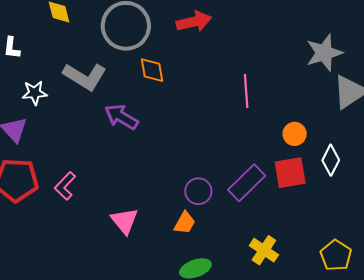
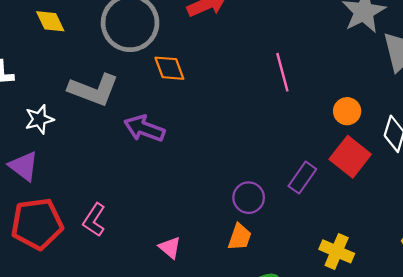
red square: (290, 173) -> (350, 157), turned -32
purple rectangle: (247, 183) -> (302, 178), size x0.7
pink triangle: (124, 221) -> (170, 248), size x0.7

